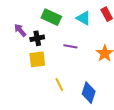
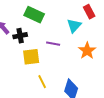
cyan triangle: (84, 18) -> (74, 26), moved, turned 42
yellow square: (37, 59) -> (31, 57), moved

